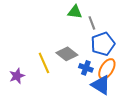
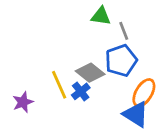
blue pentagon: (103, 44) -> (121, 61), moved
blue cross: (86, 68) -> (81, 91), moved, turned 32

